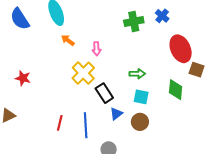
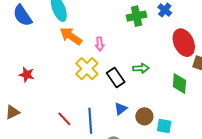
orange arrow: (68, 40) -> (71, 36), size x1.6
black rectangle: (104, 93) -> (116, 77), moved
cyan square: (141, 97) -> (164, 126), moved
red line: (60, 123) -> (64, 119), turned -56

